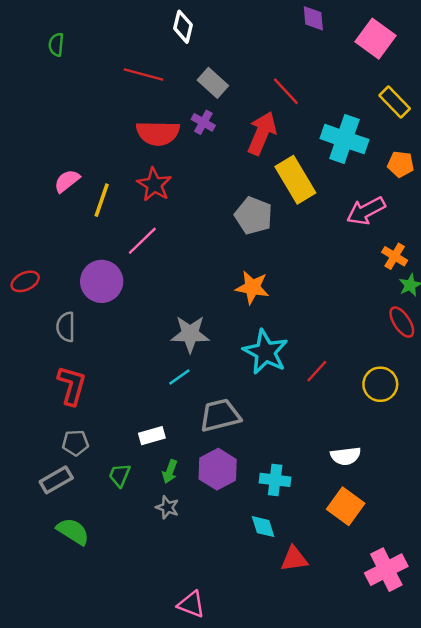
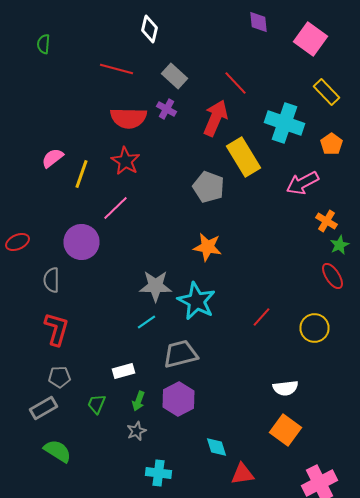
orange pentagon: (401, 164) -> (332, 144), turned 30
cyan star: (265, 352) -> (196, 301), moved
cyan cross: (275, 480) -> (158, 473), moved
gray star: (167, 507) -> (136, 431), turned 30

